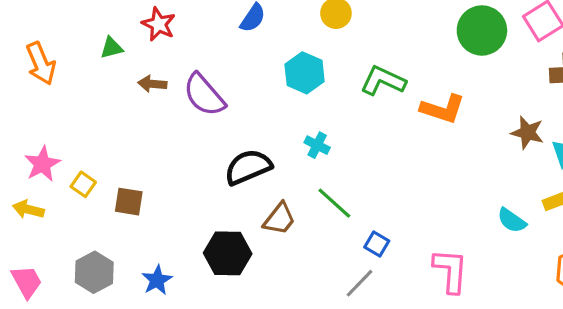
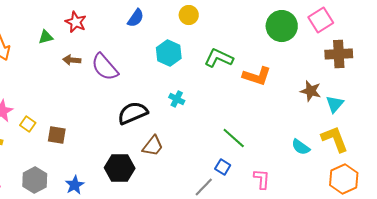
green line: (334, 203) -> (234, 138), moved
blue square: (377, 244) -> (223, 167), moved
pink L-shape: (451, 271) -> (262, 179), size x0.7

